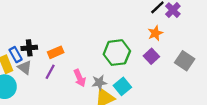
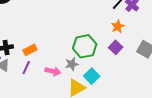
pink arrow: (80, 78) -> (53, 71), turned -49
gray star: (99, 82) -> (72, 64), moved

